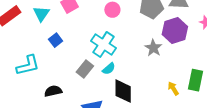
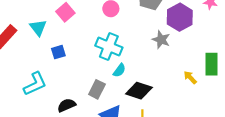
blue square: (56, 40) -> (58, 52), turned 32
gray rectangle: (85, 69) -> (97, 89), moved
black diamond: (123, 91) -> (139, 91), turned -60

